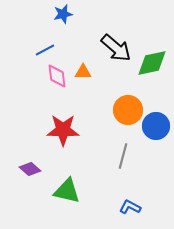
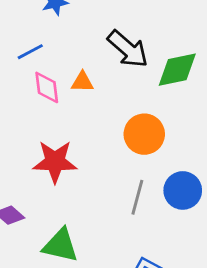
blue circle: (156, 126) -> (183, 190), moved

